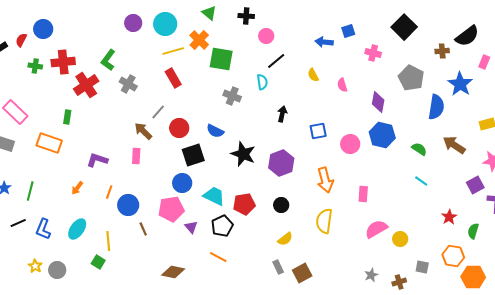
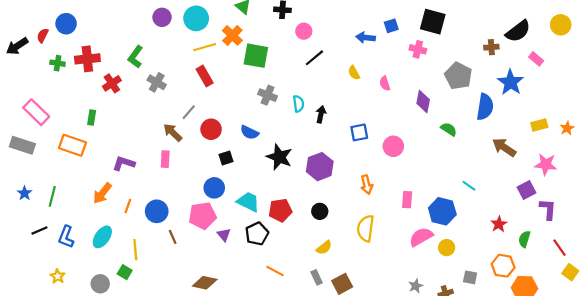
black square: (404, 27) -> (433, 22), moved, turned -30
pink rectangle: (484, 62) -> (536, 59), turned -72
cyan semicircle: (262, 82) -> (298, 104), moved
red cross: (86, 85) -> (112, 83), size x0.7
blue hexagon: (382, 135) -> (442, 211), moved
green semicircle: (419, 149) -> (449, 129), moved
black square: (193, 155) -> (226, 158), size x0.6
orange arrow: (325, 180) -> (367, 185), size x0.7
orange arrow: (77, 188) -> (102, 193), size x1.5
orange line: (109, 192) -> (128, 206), moved
orange line: (218, 257) -> (275, 271), moved
gray circle: (57, 270) -> (100, 284), moved

